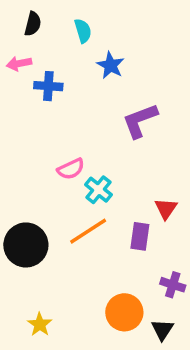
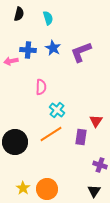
pink arrow: (19, 64) -> (11, 61), moved
blue star: (111, 65) -> (53, 48), moved
purple L-shape: (140, 121) -> (81, 52), moved
pink semicircle: (71, 169) -> (41, 87), moved, turned -63
orange circle: (124, 312) -> (47, 189), moved

